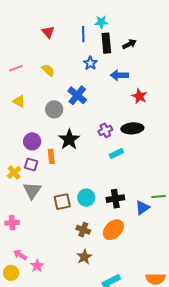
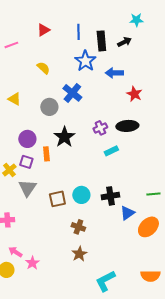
cyan star: (101, 22) -> (136, 20), moved
red triangle: (48, 32) -> (43, 30), turned 40
blue star: (90, 63) -> (85, 61), size x1.5
pink line: (16, 68) -> (11, 45), moved
blue triangle: (142, 208) -> (127, 213), moved
orange ellipse: (113, 230) -> (148, 227), moved

